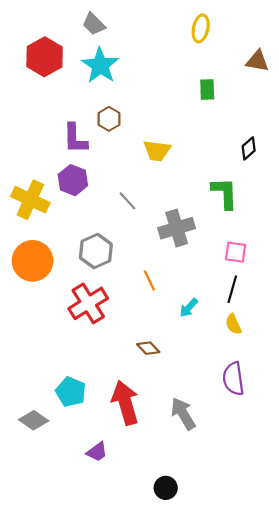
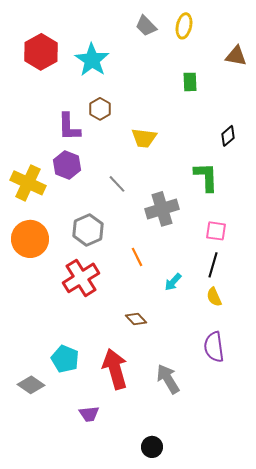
gray trapezoid: (94, 24) -> (146, 26), moved
purple trapezoid: (97, 452) -> (89, 414), turned 30

